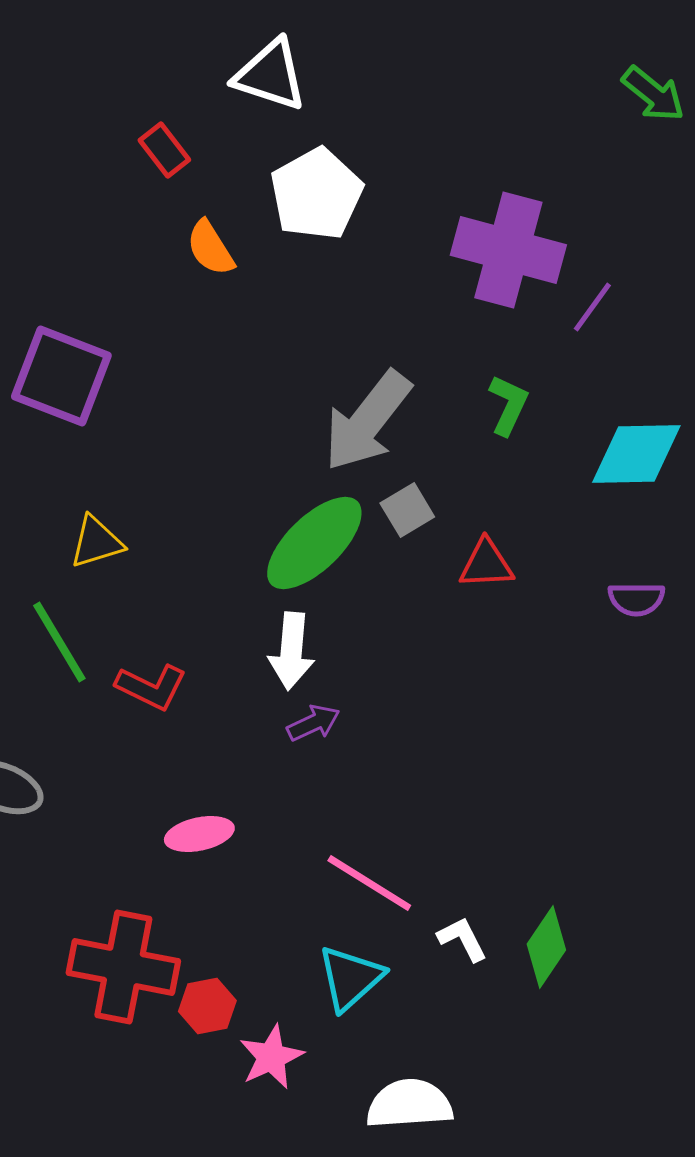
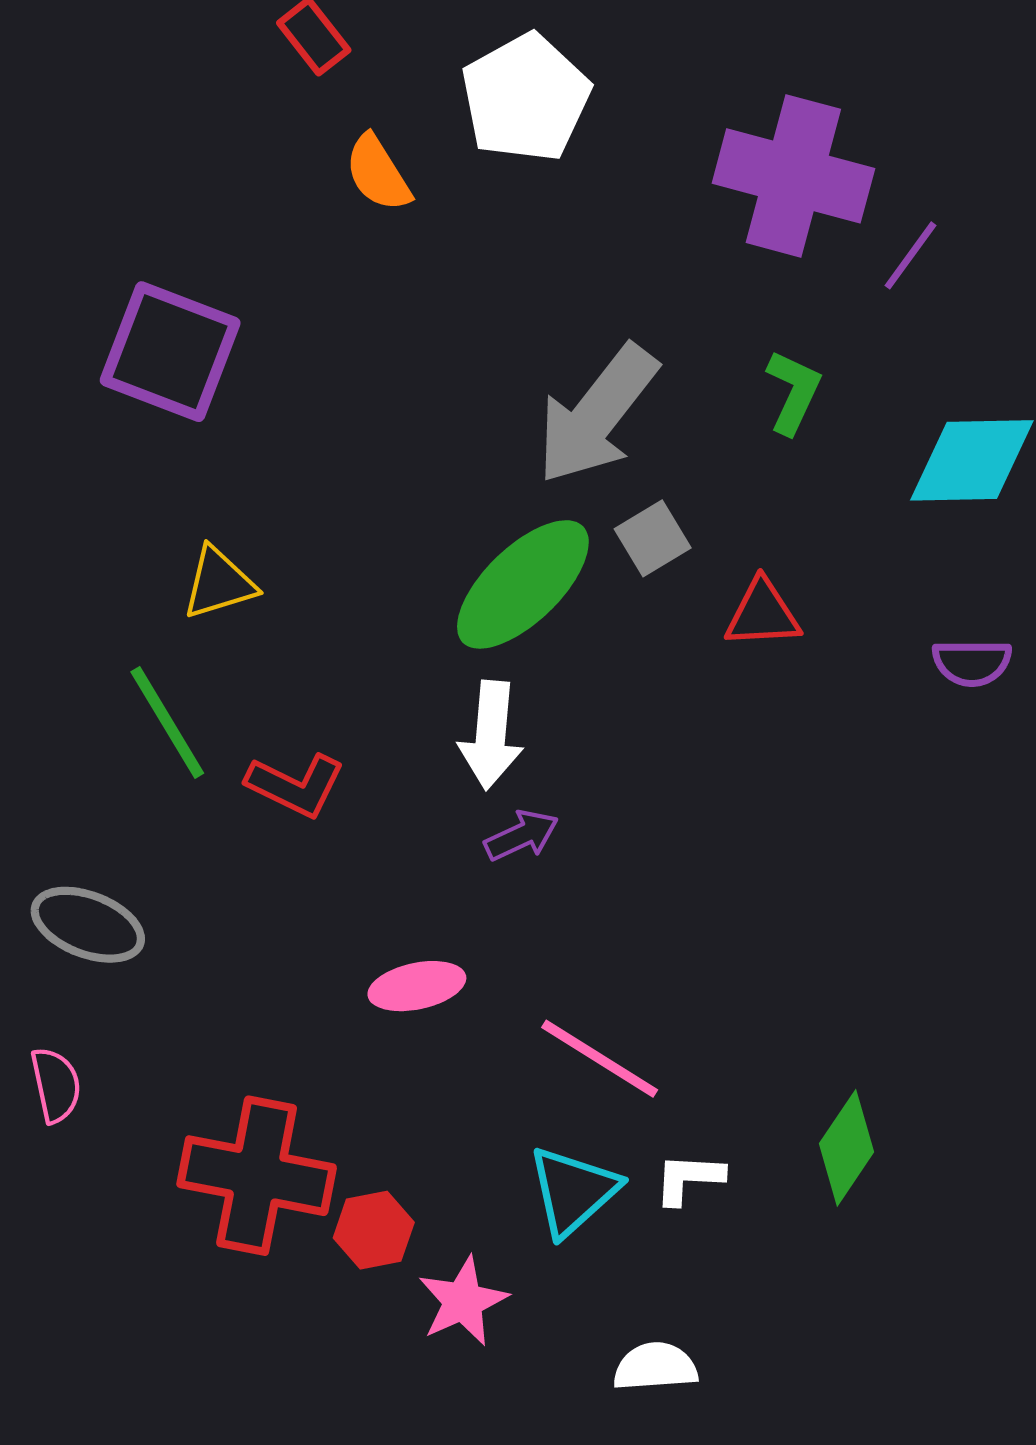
pink ellipse: (199, 834) -> (417, 986), moved
white L-shape: (462, 939) -> (689, 1178), moved, turned -60
white semicircle: (409, 1104) -> (655, 1367), size x0.7

